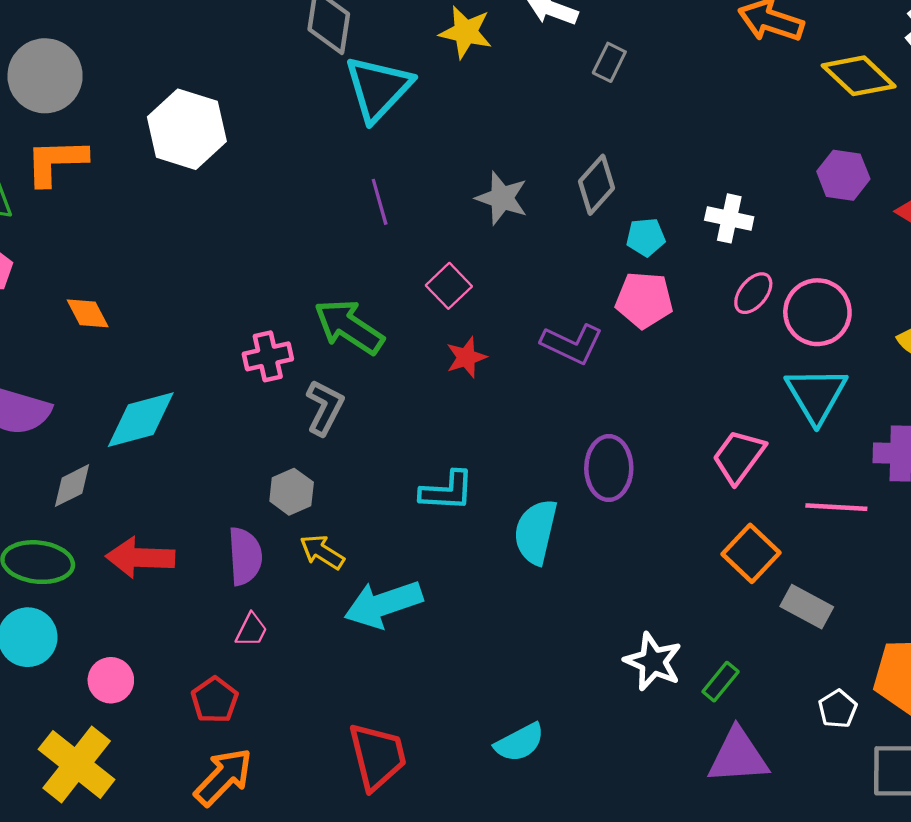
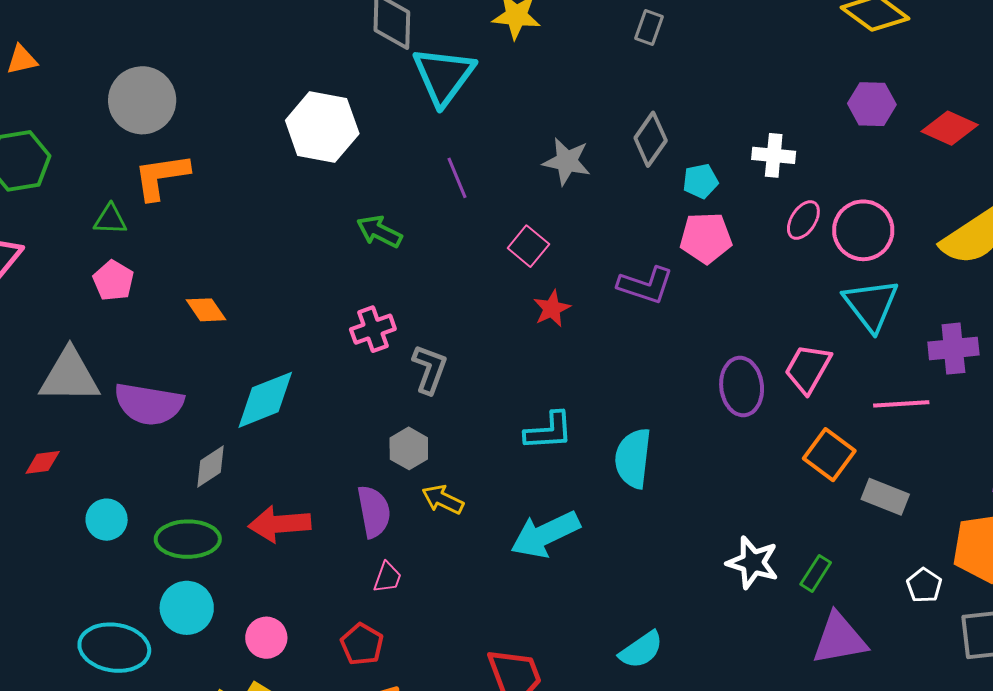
white hexagon: (187, 129) -> (322, 127), moved
green arrow: (349, 327) -> (379, 231), moved, size x0.7
purple ellipse: (609, 468) -> (742, 387), moved
cyan arrow: (383, 604) -> (545, 534), moved

